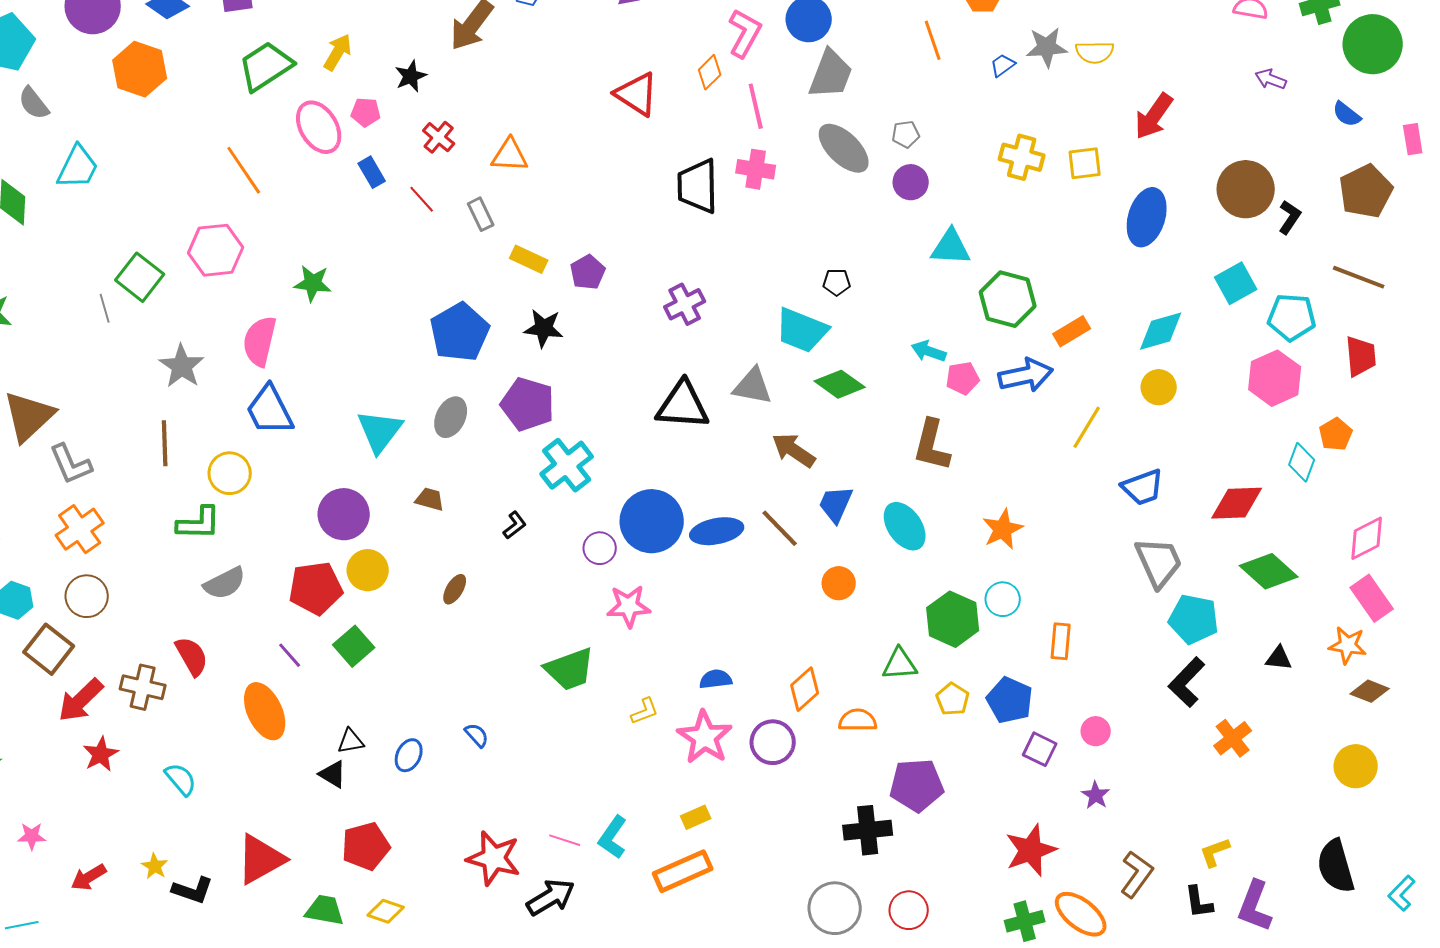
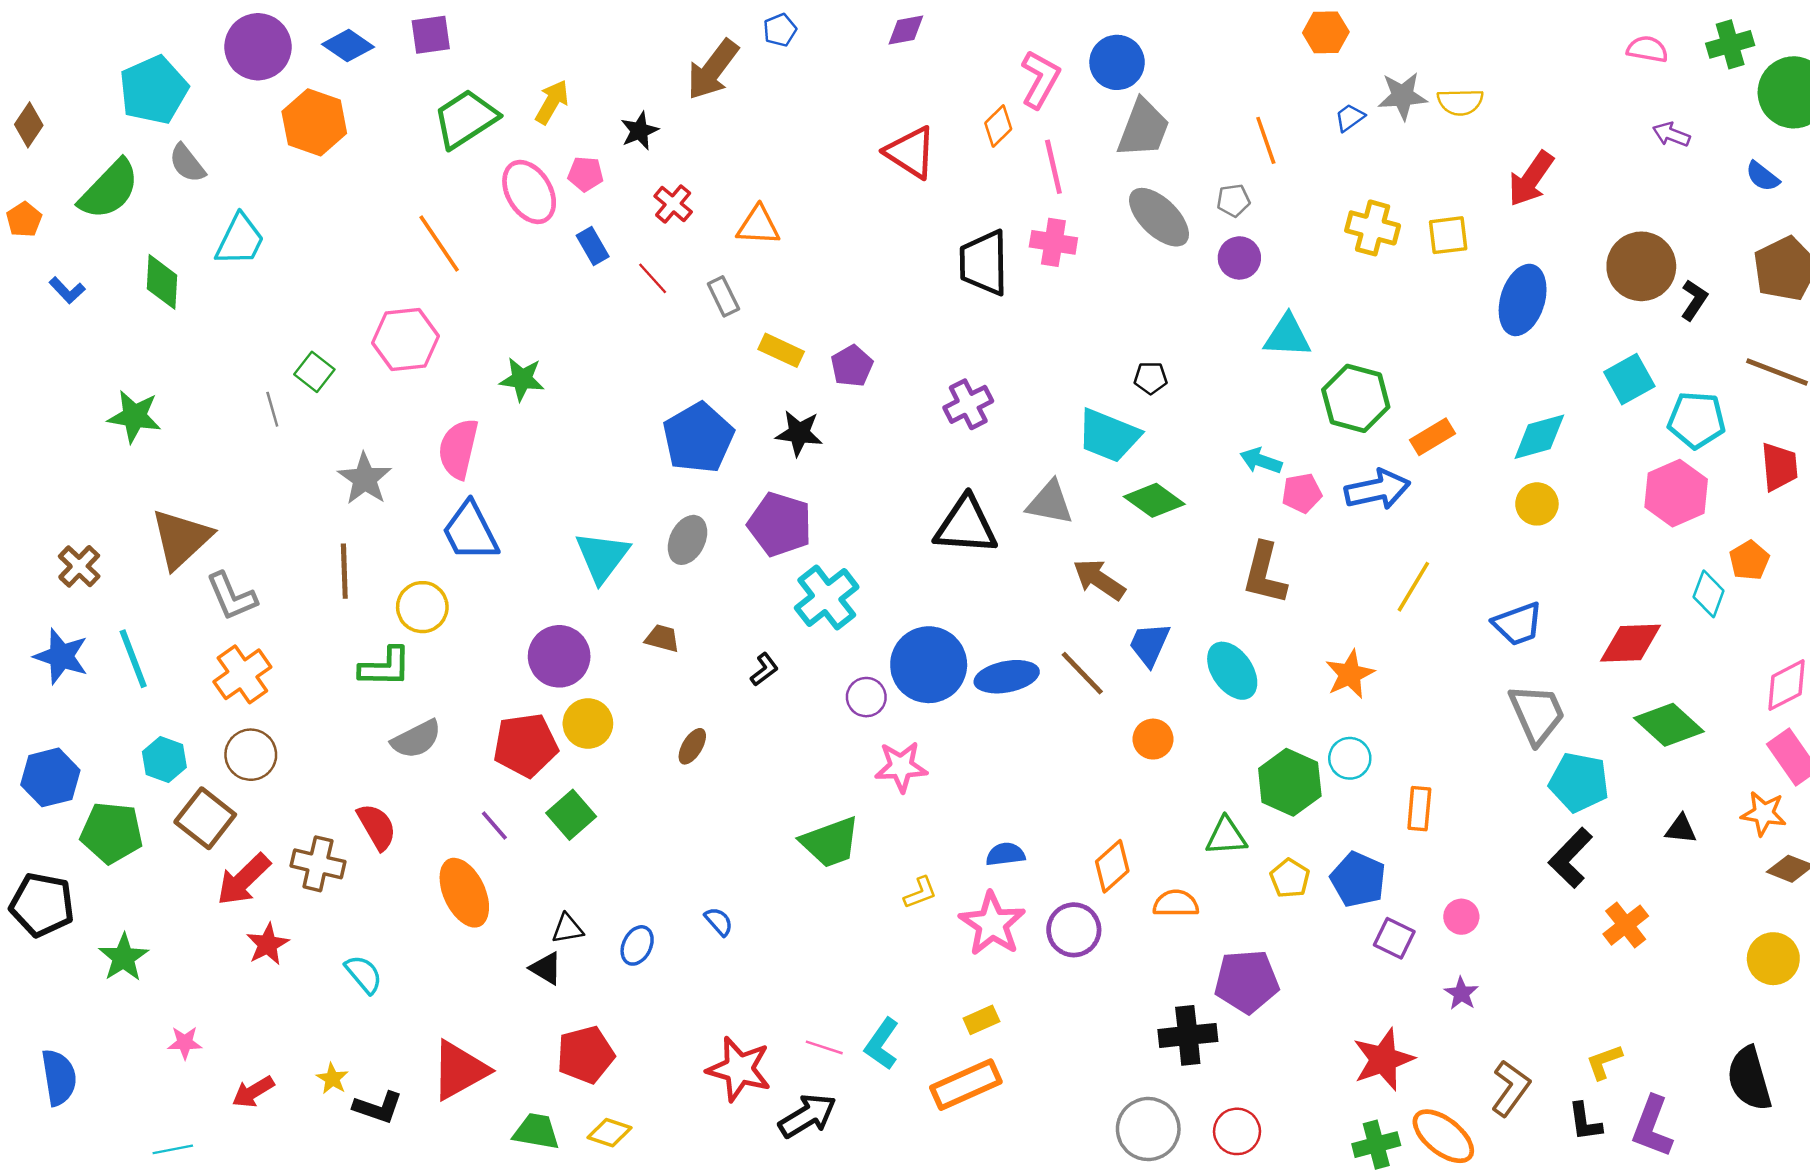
orange line: (933, 40) -> (1266, 140), moved
green square: (140, 277) -> (314, 372), size x0.7
yellow line: (1087, 427) -> (1413, 587), moved

